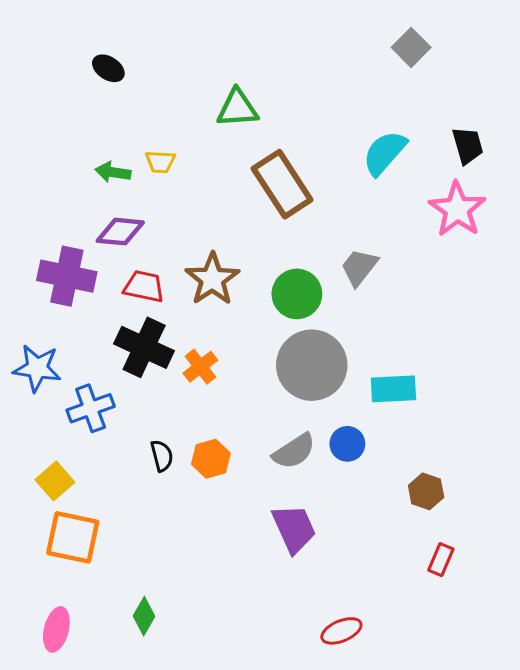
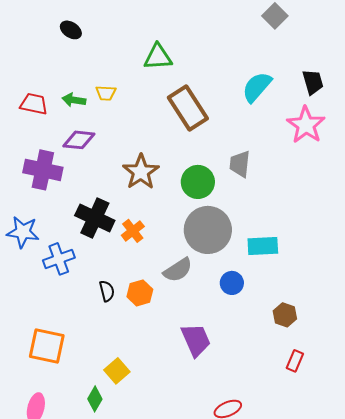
gray trapezoid: (359, 267) -> (240, 164), turned -32
red trapezoid: (144, 287) -> (34, 104), moved
gray semicircle: (294, 451) -> (178, 270), moved
yellow square: (55, 481) -> (117, 371), moved

